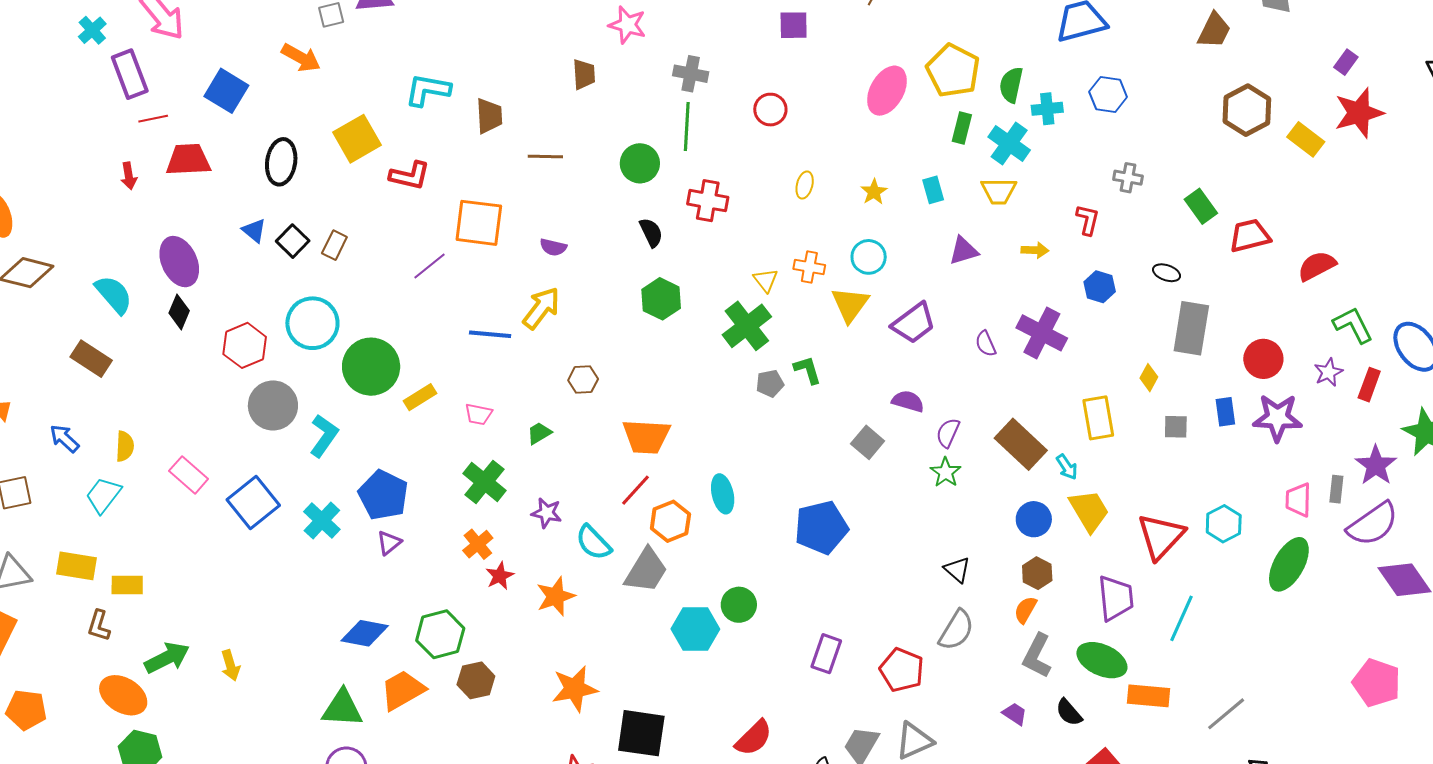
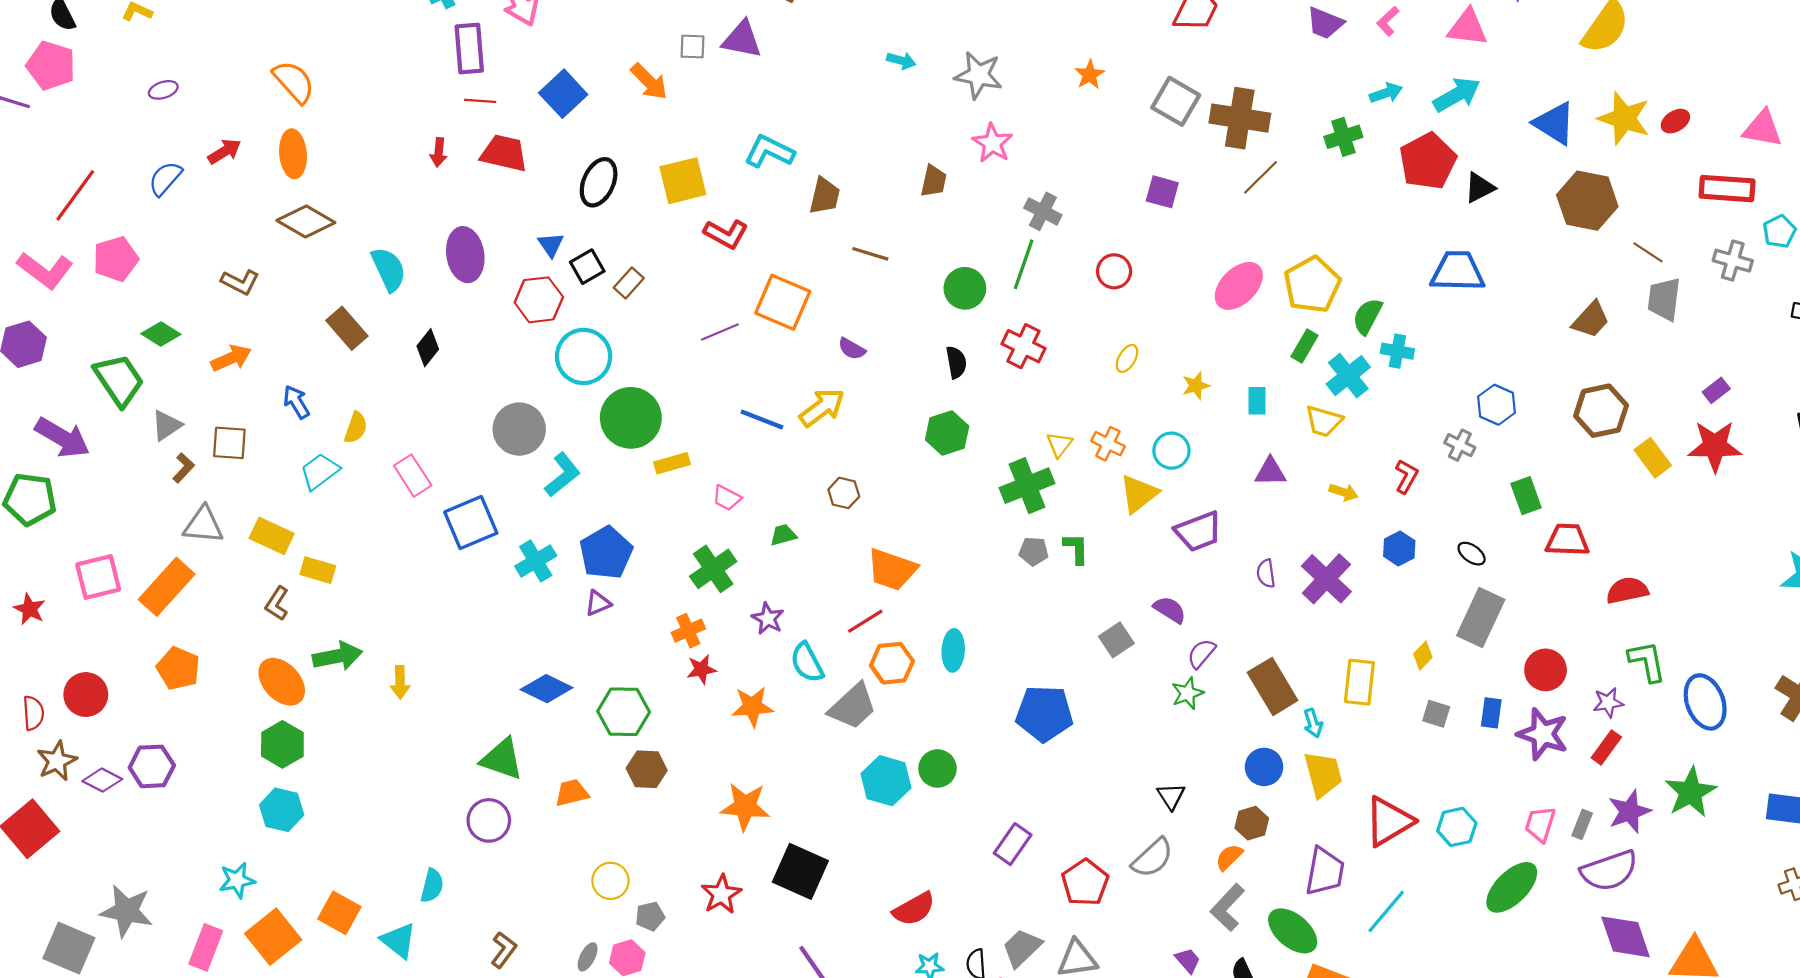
blue hexagon: (1108, 94) -> (1496, 405), moved
black diamond: (179, 312) -> (428, 348), moved
red hexagon: (245, 345) -> (539, 300), moved
red rectangle: (1369, 385) -> (1606, 747), moved
orange trapezoid: (403, 690) -> (572, 793), moved, size x0.7

